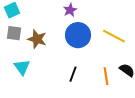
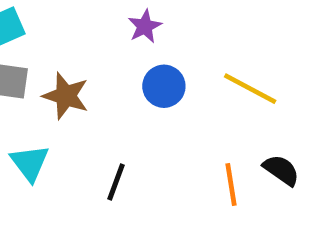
blue circle: (78, 35) -> (164, 86), size x0.7
black line: (73, 74) -> (116, 182), moved

